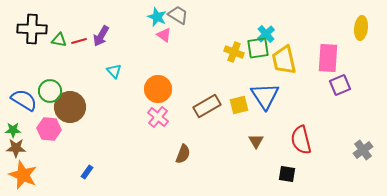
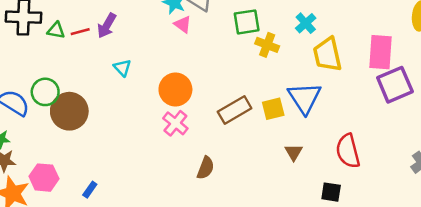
green square: (258, 48) -> (247, 22), moved
purple square: (340, 85) -> (395, 85), size x1.4
pink hexagon: (49, 129) -> (44, 178), moved

